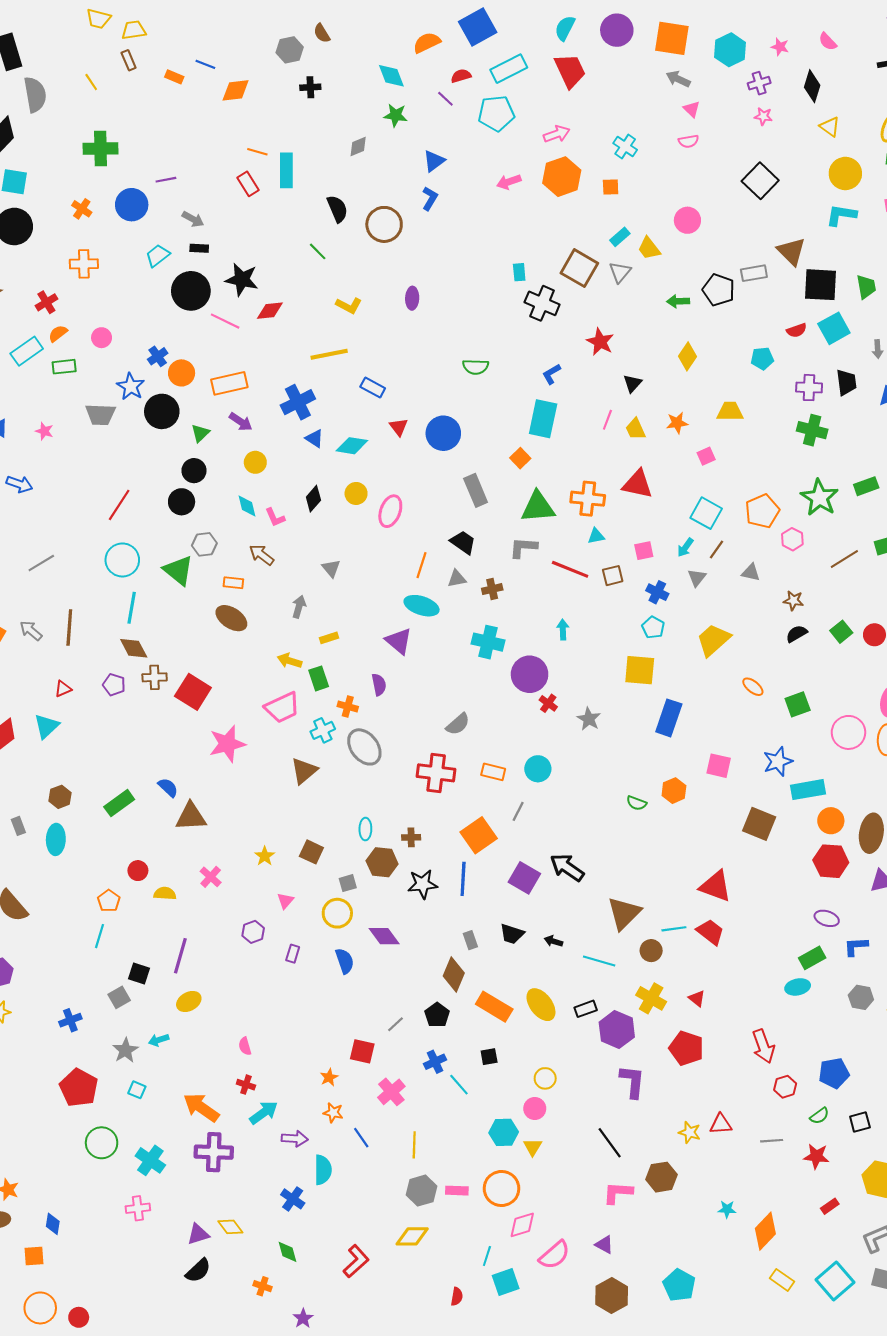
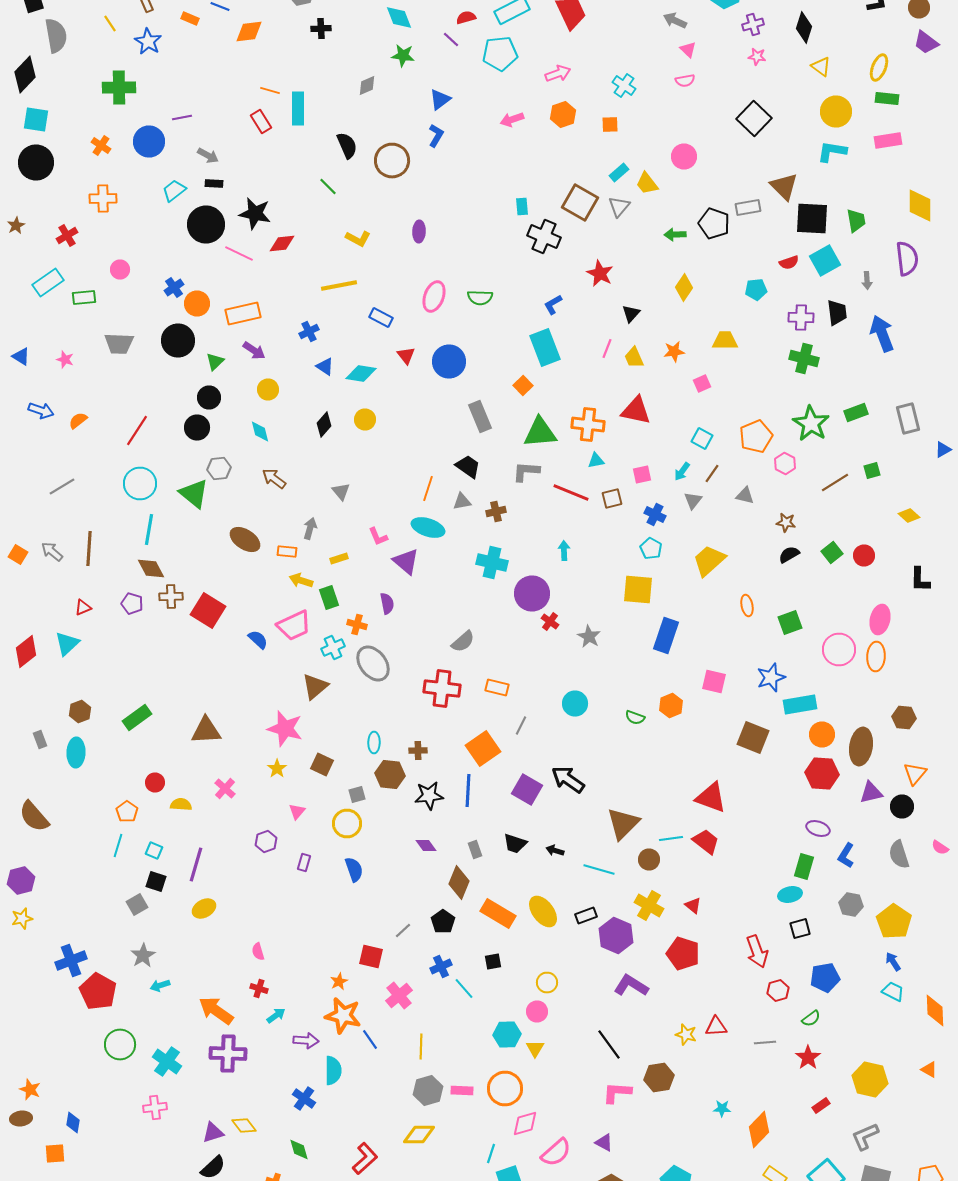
orange hexagon: (562, 177) -> (563, 114), size x0.7
orange semicircle: (58, 333) -> (78, 420), moved
blue star: (131, 386) -> (148, 42), moved
blue cross: (298, 402) -> (309, 332), size x0.6
cyan rectangle: (543, 419) -> (545, 348), turned -33
pink ellipse: (390, 511) -> (434, 296), moved
cyan square: (706, 513) -> (702, 438), size x0.7
pink L-shape: (275, 517) -> (378, 536), moved
orange rectangle: (233, 583) -> (287, 552), moved
orange ellipse: (753, 687) -> (747, 606), turned 40
pink star: (227, 744) -> (285, 728), moved, turned 30
cyan circle: (538, 769) -> (575, 704), moved
blue semicircle: (168, 787) -> (258, 640), moved
purple diamond: (384, 936) -> (426, 846), moved, size x0.7
blue L-shape: (856, 946) -> (846, 856), turned -55
green rectangle: (812, 958) -> (804, 866), turned -45
blue cross: (70, 1020) -> (71, 960), moved, size x1.4
cyan arrow: (159, 1040) -> (160, 986), moved
purple L-shape: (632, 1081) -> (631, 986), turned -64
cyan square: (137, 1090) -> (154, 850), moved
cyan arrow: (264, 1113) -> (276, 1016), size x0.7
orange star: (333, 1113) -> (343, 1016), size x1.8
black square: (860, 1122) -> (800, 928), moved
red star: (816, 1156) -> (808, 1058), turned 30

